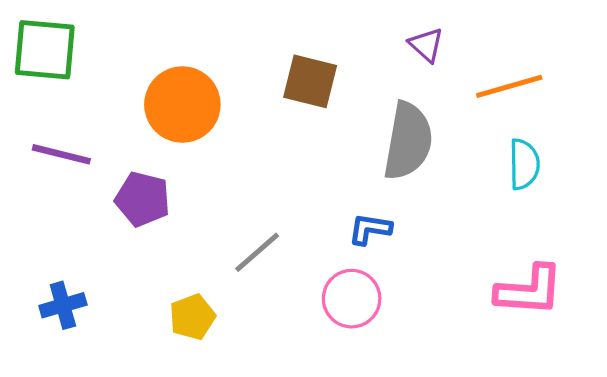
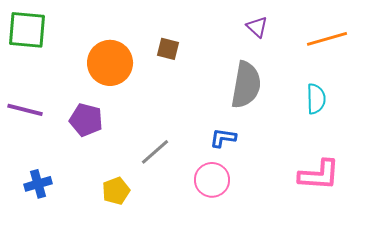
brown square: (310, 81) -> (168, 49), moved, size x0.7
orange line: (509, 86) -> (327, 39), moved
purple line: (61, 154) -> (25, 110), moved

